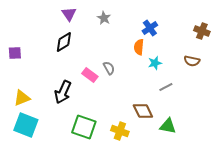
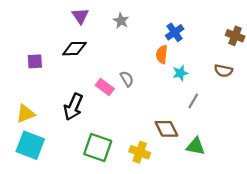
black diamond: (64, 42) -> (74, 49), turned 30
purple square: (15, 53) -> (35, 61), moved
gray line: (166, 87) -> (193, 101), turned -32

